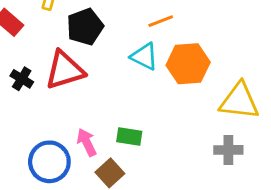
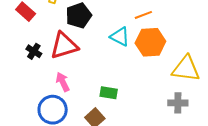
orange line: (161, 21) -> (143, 15), moved
pink arrow: (87, 142) -> (63, 82), moved

